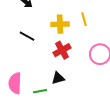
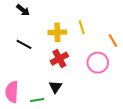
black triangle: (58, 78) -> (55, 87), turned -40

